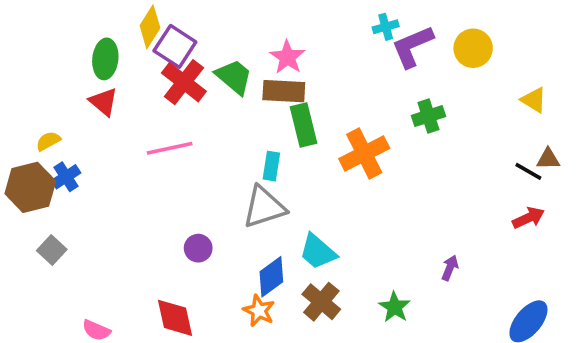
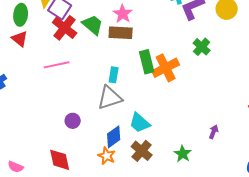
green cross: (428, 116) -> (202, 47), turned -30
green rectangle: (303, 125) -> (147, 62), moved

